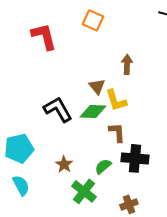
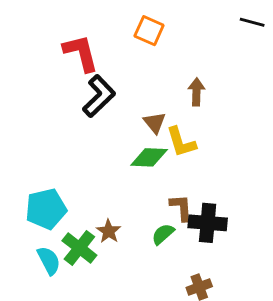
black L-shape: (58, 109) -> (99, 96), moved, turned 76
brown L-shape: (117, 132) -> (181, 208), moved
green cross: (84, 191) -> (79, 248), moved

